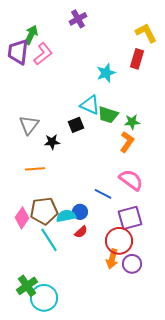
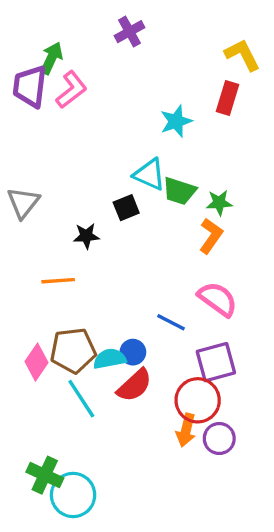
gray triangle: (29, 125) -> (23, 203), moved
red semicircle: (81, 232) -> (135, 385), size x1.6
green cross: (27, 286) -> (45, 475), turned -30

